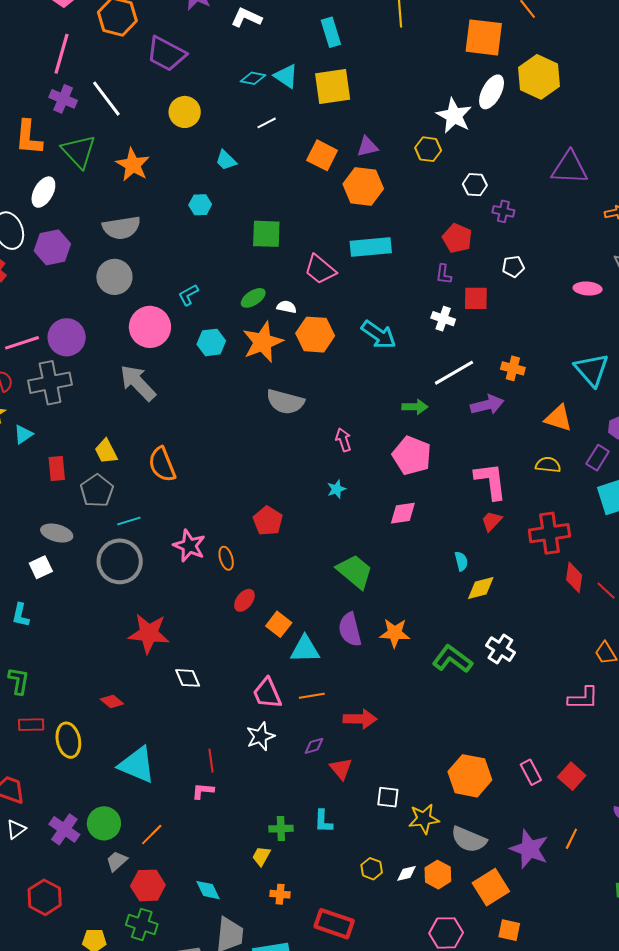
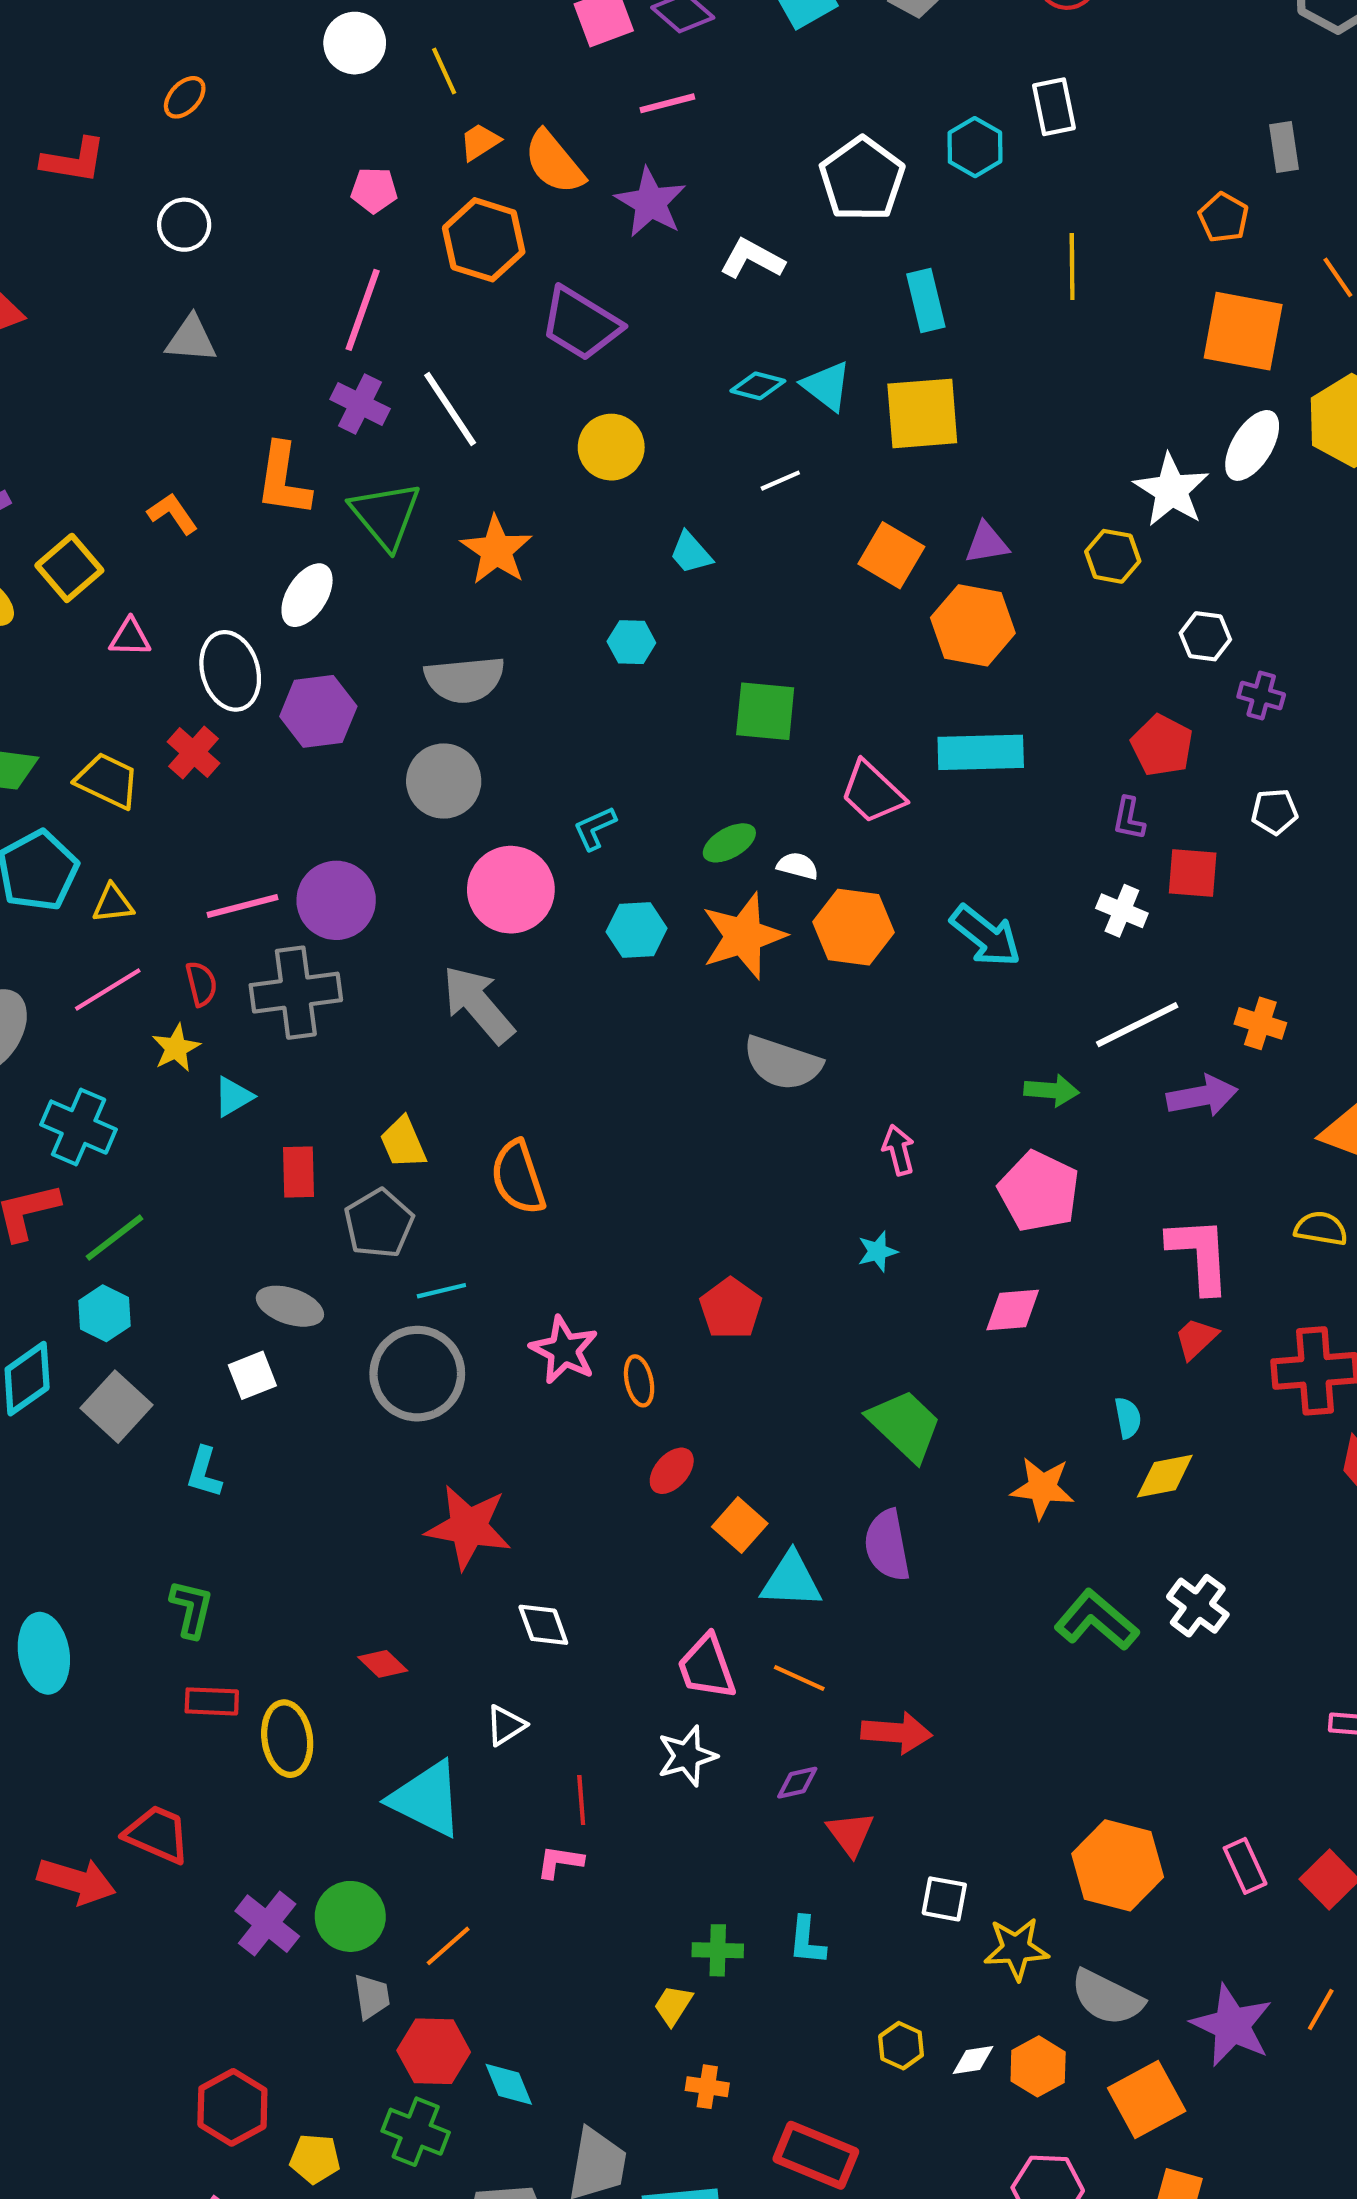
orange star: (395, 633) -> (1042, 1488), moved
orange line: (312, 696) -> (799, 1678), turned 30
white triangle: (16, 829) -> (506, 1725), moved
gray trapezoid: (117, 861) -> (372, 1997), turned 120
cyan diamond: (208, 890) -> (509, 2084), moved
red hexagon: (45, 897) -> (232, 2107), moved

